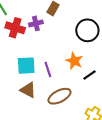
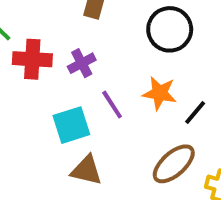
purple cross: (36, 23) -> (82, 63), moved
purple line: (48, 69) -> (112, 105), moved
brown ellipse: (59, 96) -> (174, 164), moved

